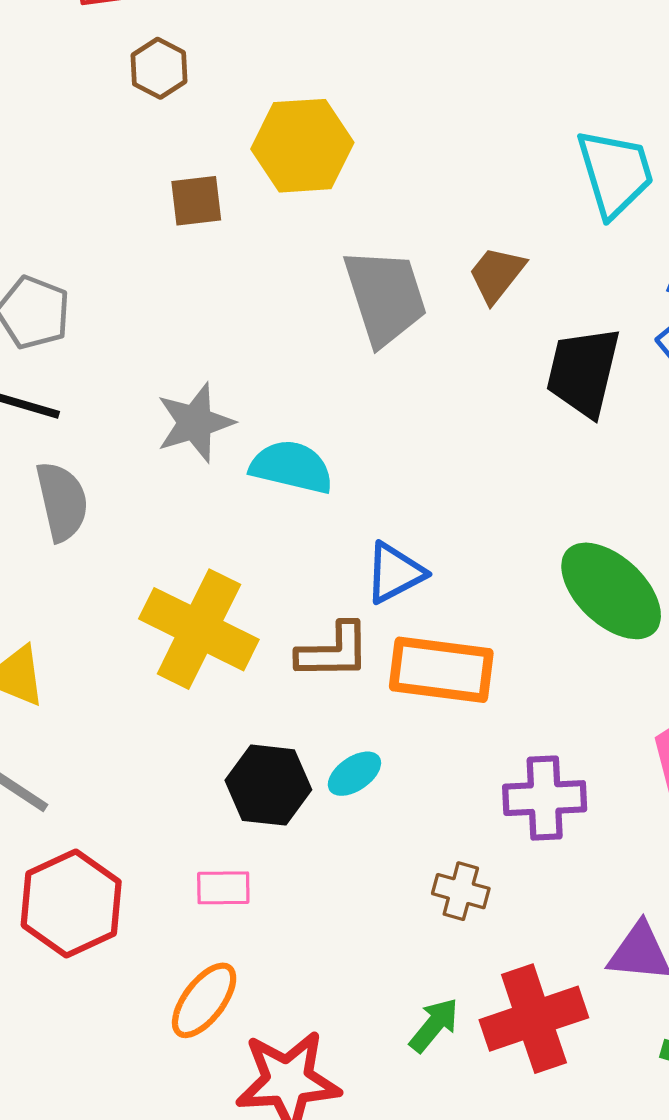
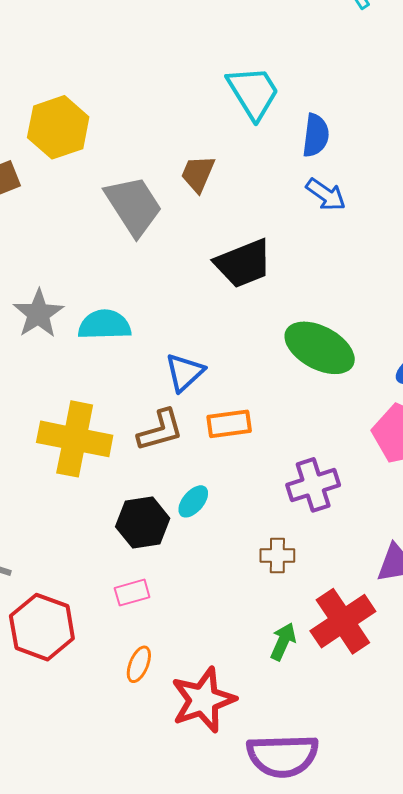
black trapezoid: (583, 372) -> (243, 263), moved, turned -110
orange rectangle: (441, 670) -> (229, 424), size x0.7
orange ellipse: (204, 1000) -> (139, 664), size x0.7

